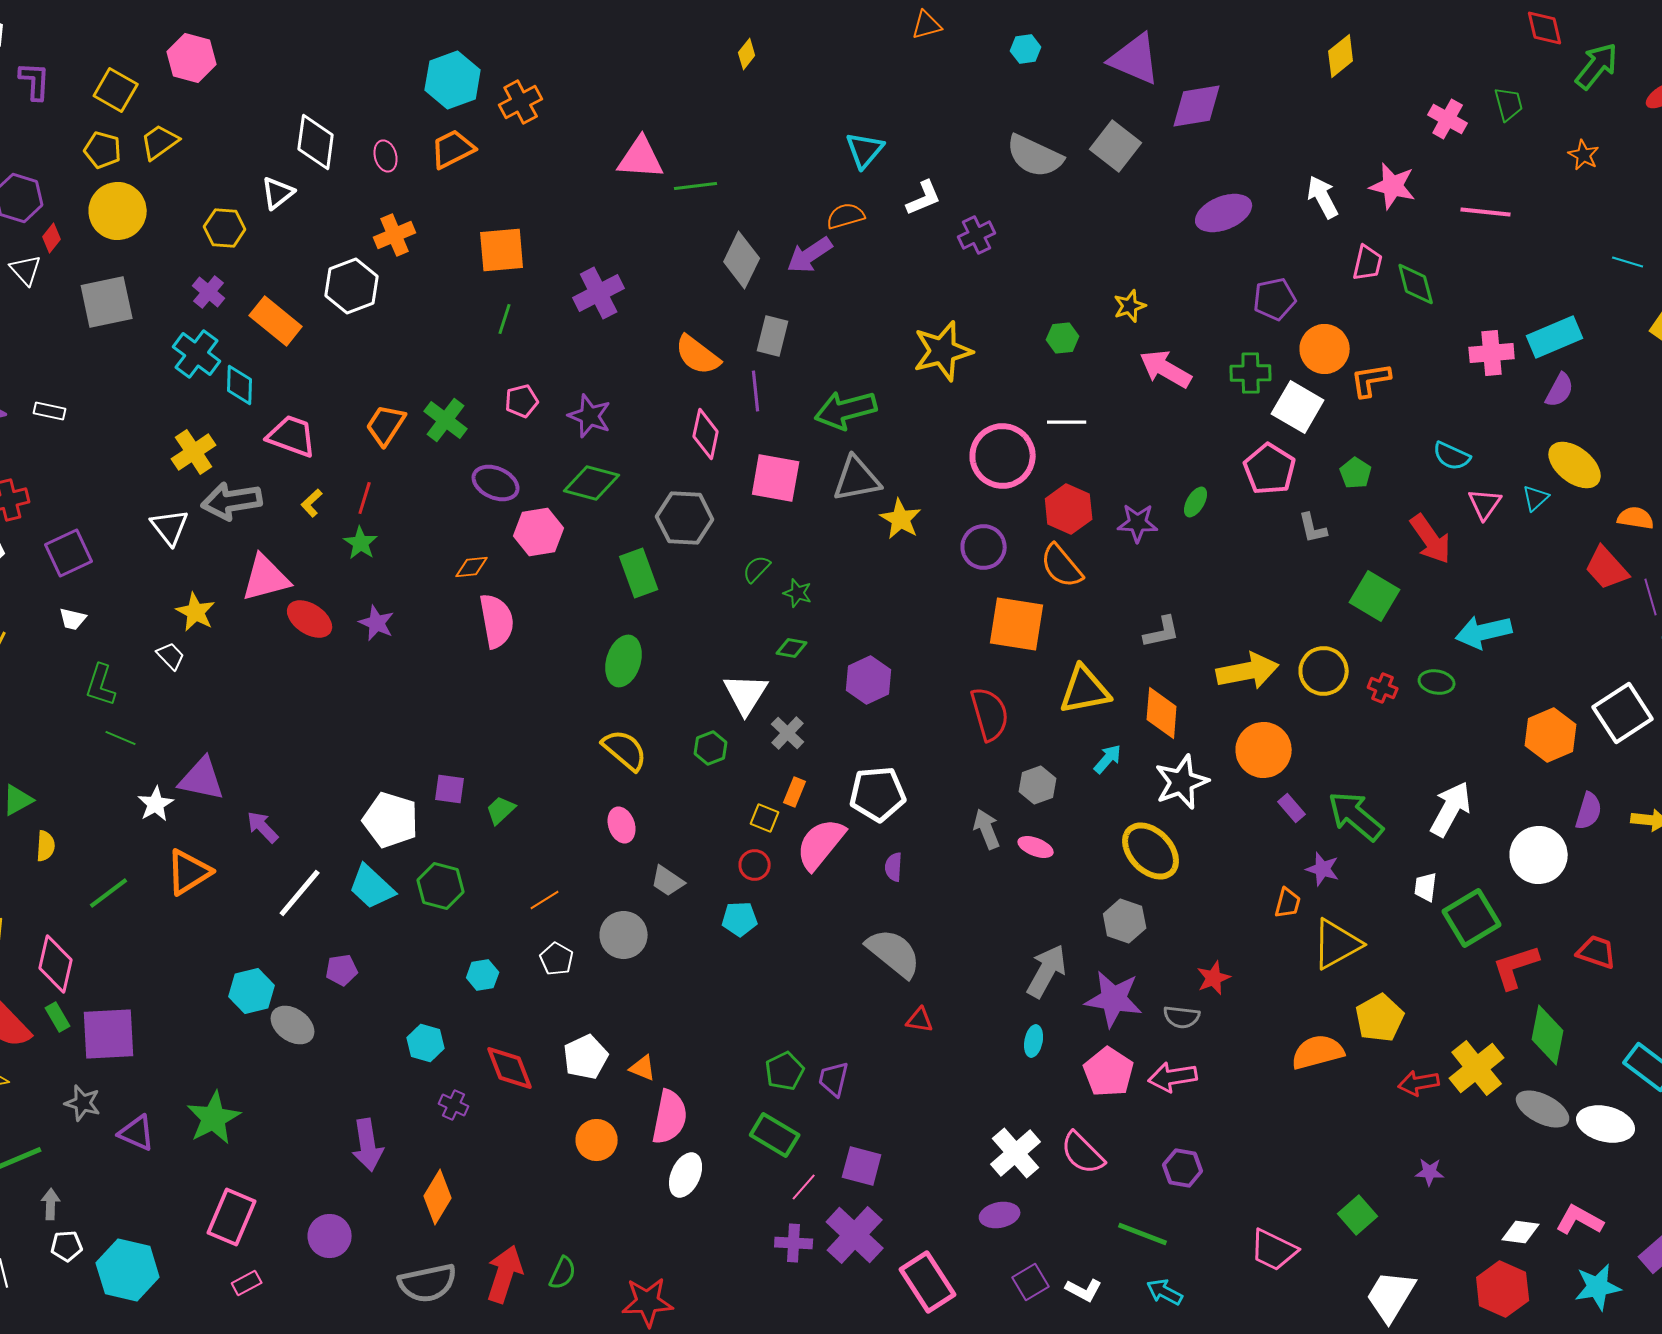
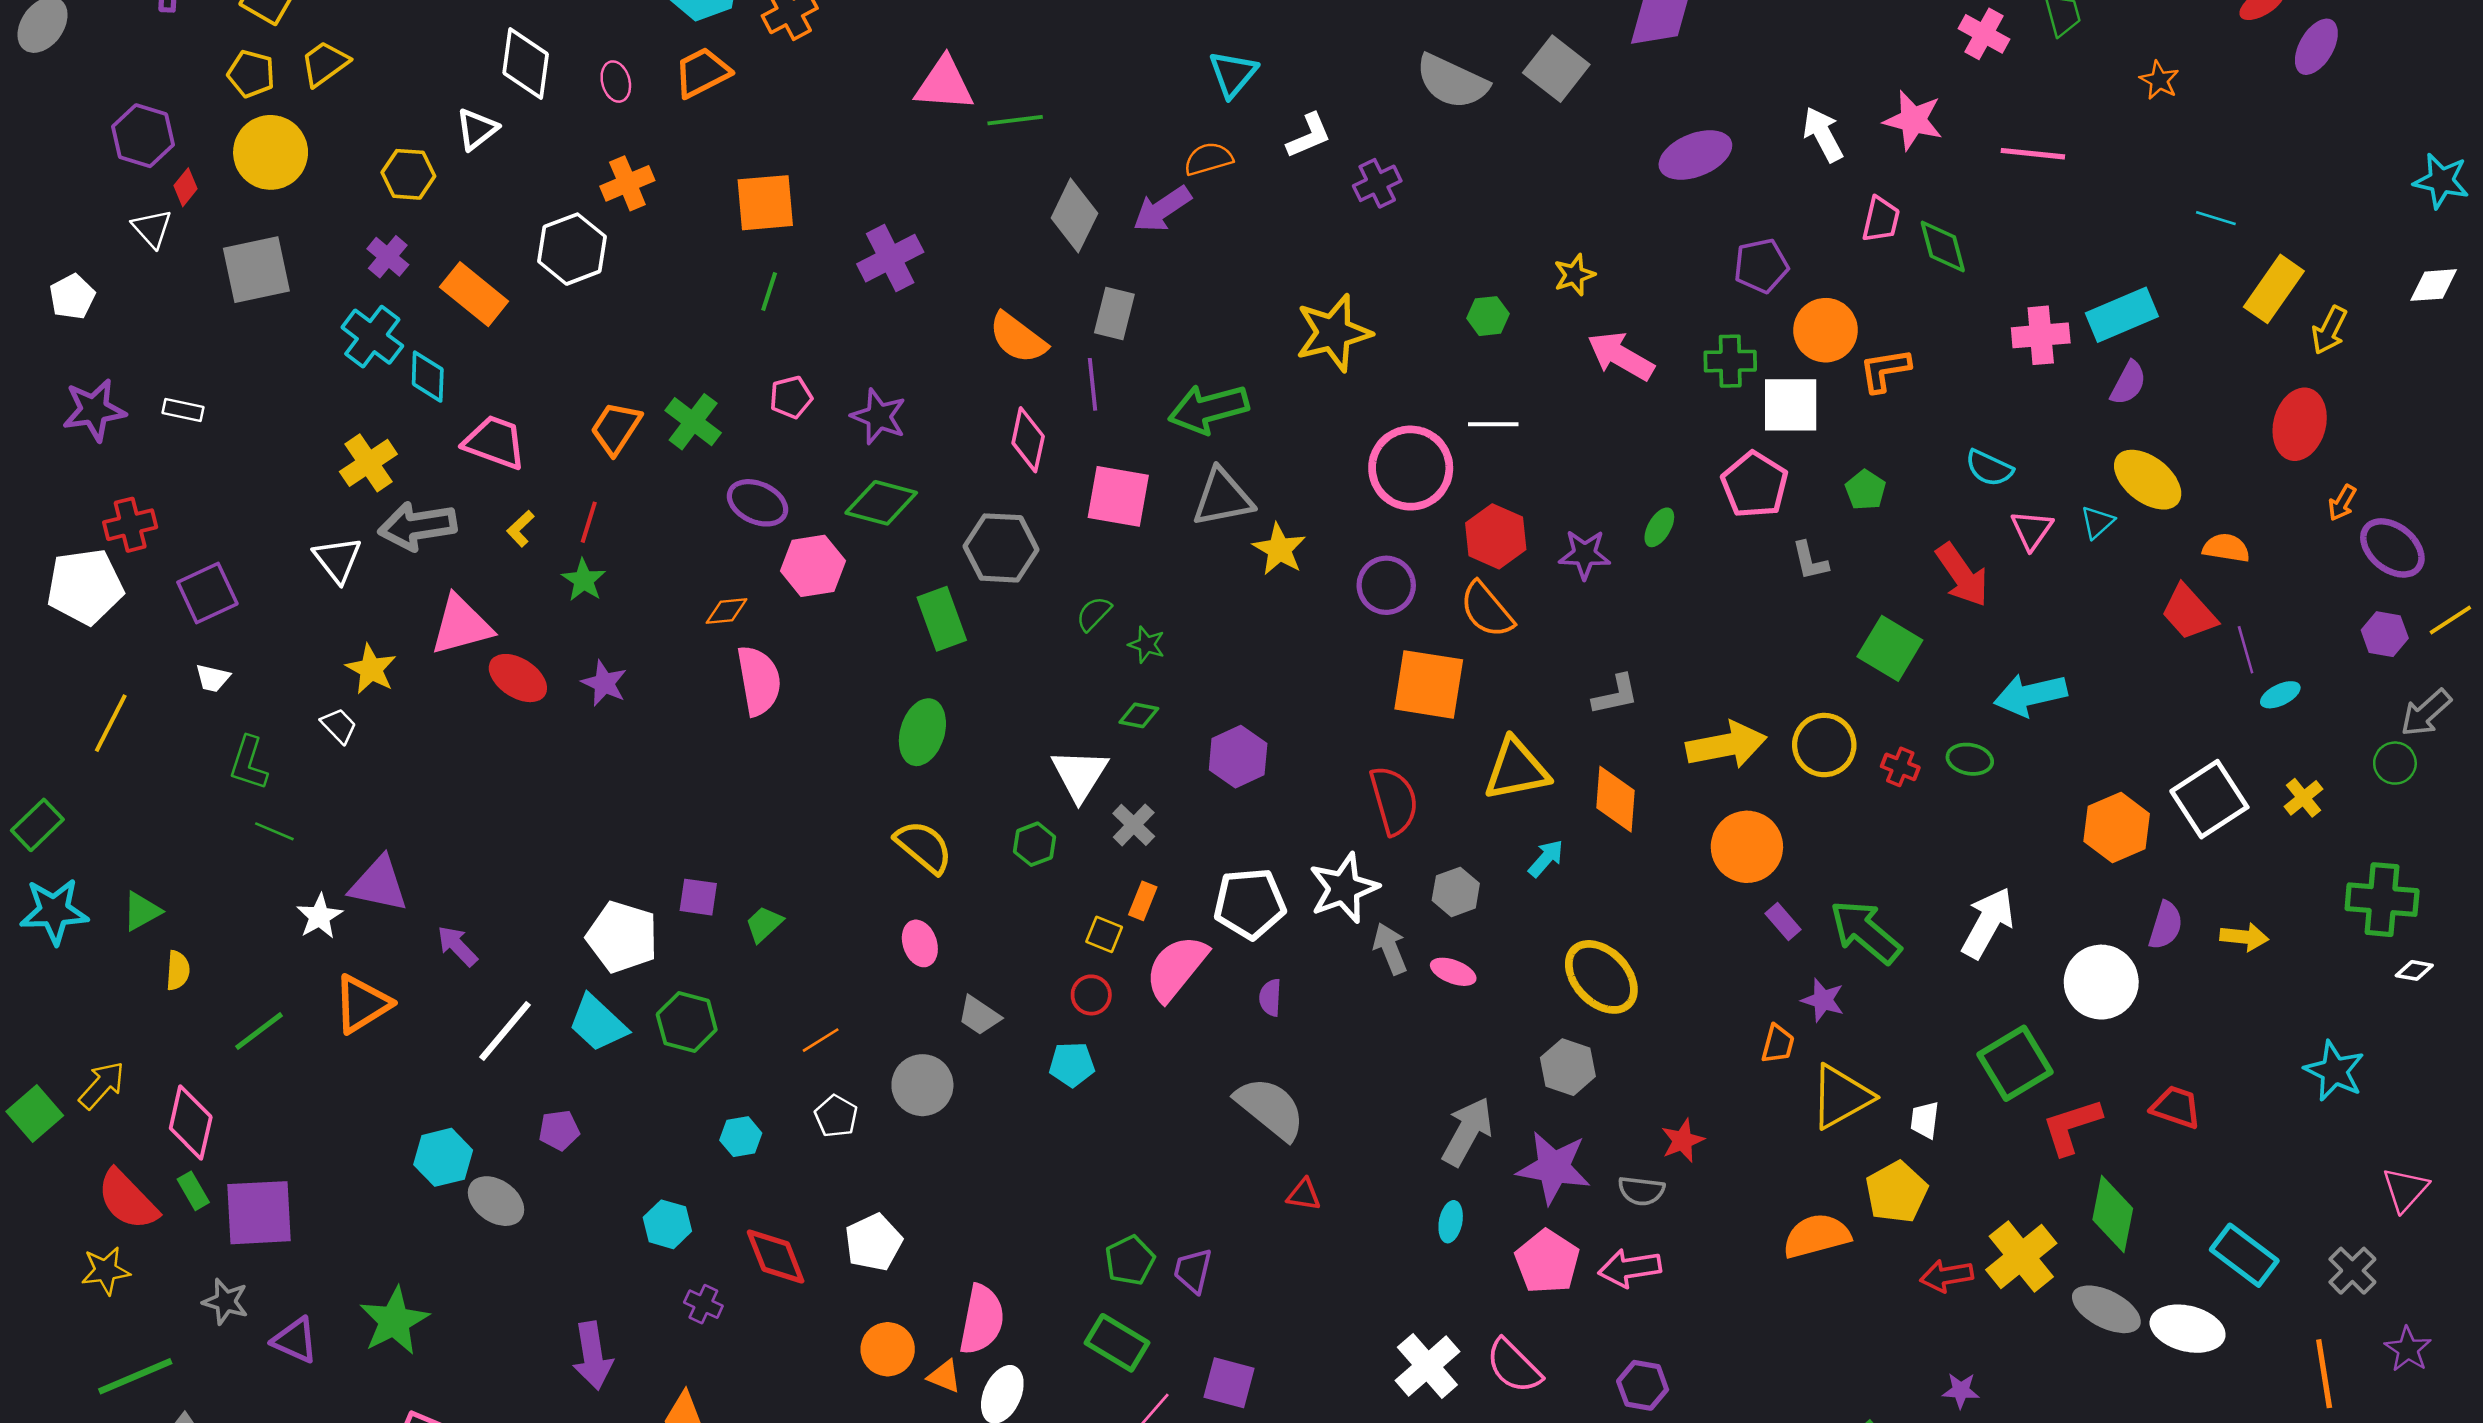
white square: (1298, 407) -> (1791, 405), turned -30
white star: (1182, 782) -> (1344, 888), moved
white trapezoid: (1426, 887) -> (1925, 1120), moved
orange triangle: (643, 1068) -> (944, 1376), moved

